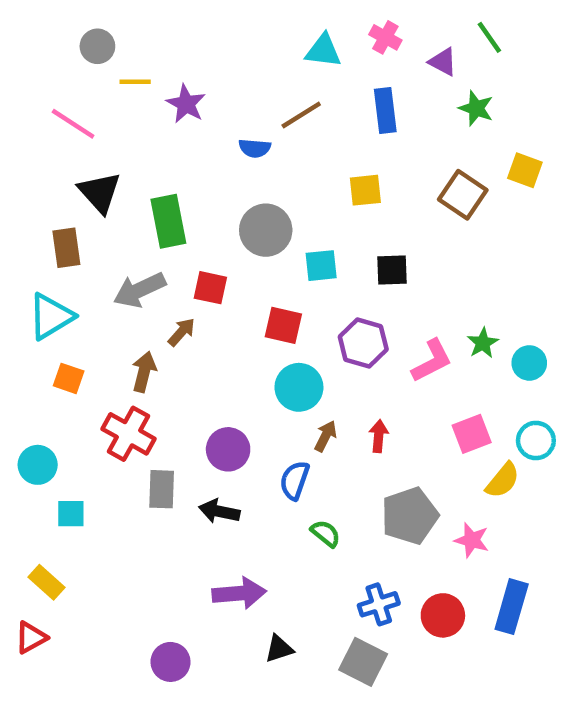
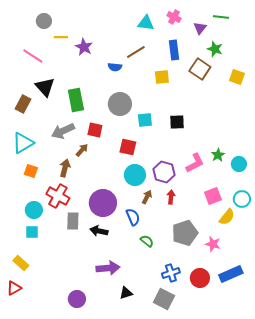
green line: (489, 37) -> (221, 17), turned -49
purple triangle: (443, 62) -> (200, 28), turned 40
yellow square: (365, 190) -> (162, 77), moved
brown square: (463, 195) -> (200, 69), moved
brown rectangle: (66, 248) -> (23, 104), moved, turned 36
purple hexagon: (363, 343) -> (164, 172), moved
purple circle: (228, 449) -> (103, 203), size x1.4
cyan circle: (38, 465) -> (34, 210), moved
blue semicircle: (295, 480) -> (133, 217), turned 138
blue rectangle: (512, 607) -> (231, 274), turned 50

